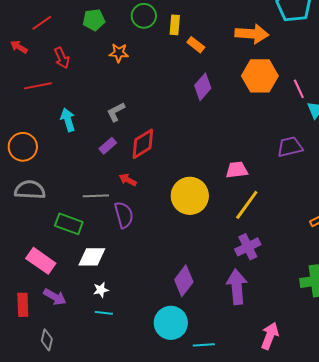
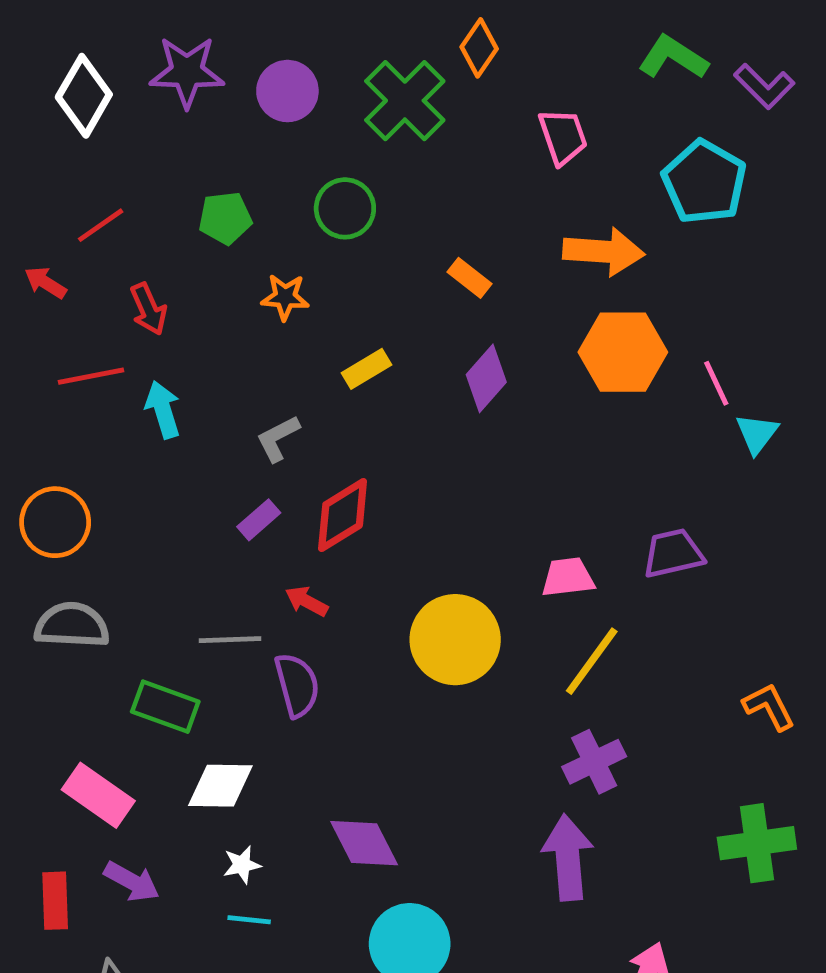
yellow rectangle: (175, 25) -> (367, 369), moved, turned 54
cyan arrow: (68, 120) -> (163, 410), moved
purple trapezoid: (290, 147) -> (673, 553), moved
purple diamond: (184, 281) -> (364, 843), moved, turned -64

